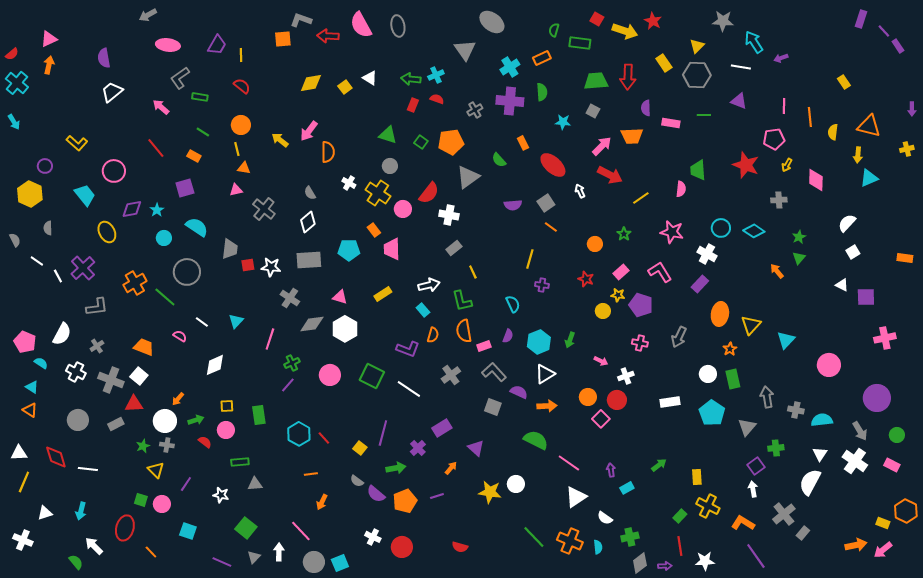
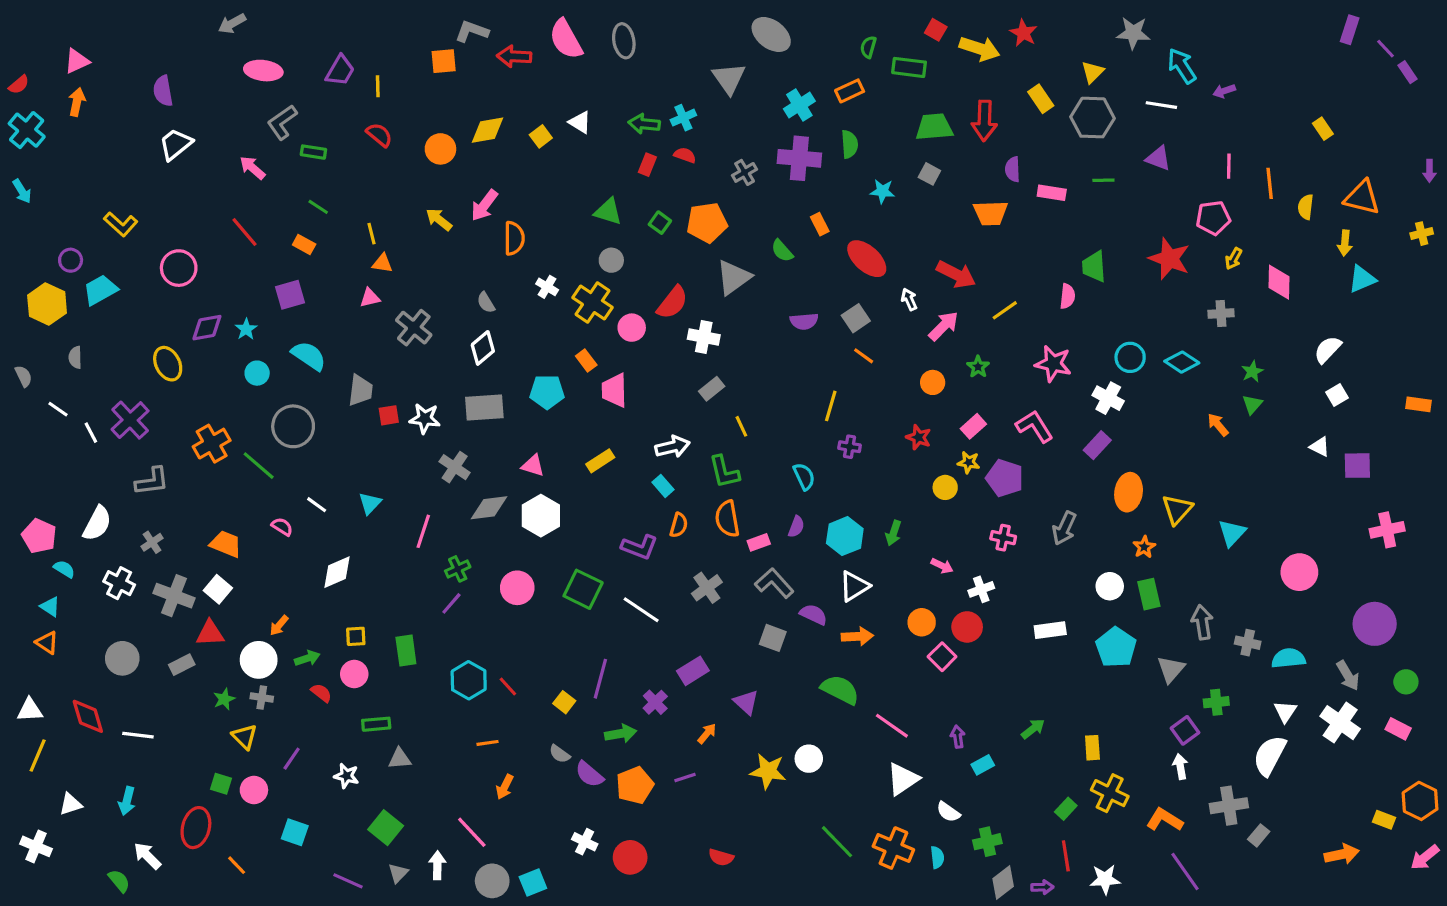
orange circle: (241, 125) -> (440, 149), moved
pink arrow: (602, 146) -> (944, 326), moved
cyan trapezoid: (85, 195) -> (100, 290), moved, turned -80
gray cross: (784, 514) -> (1229, 806), turned 30
pink arrow: (883, 550) -> (1425, 857), moved

